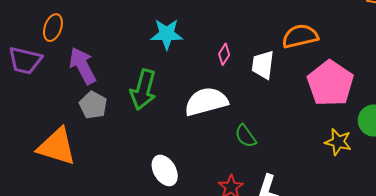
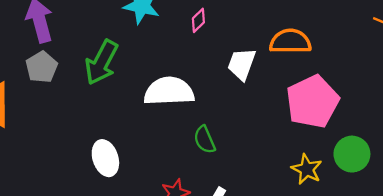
pink diamond: (224, 54) -> (198, 20), moved

